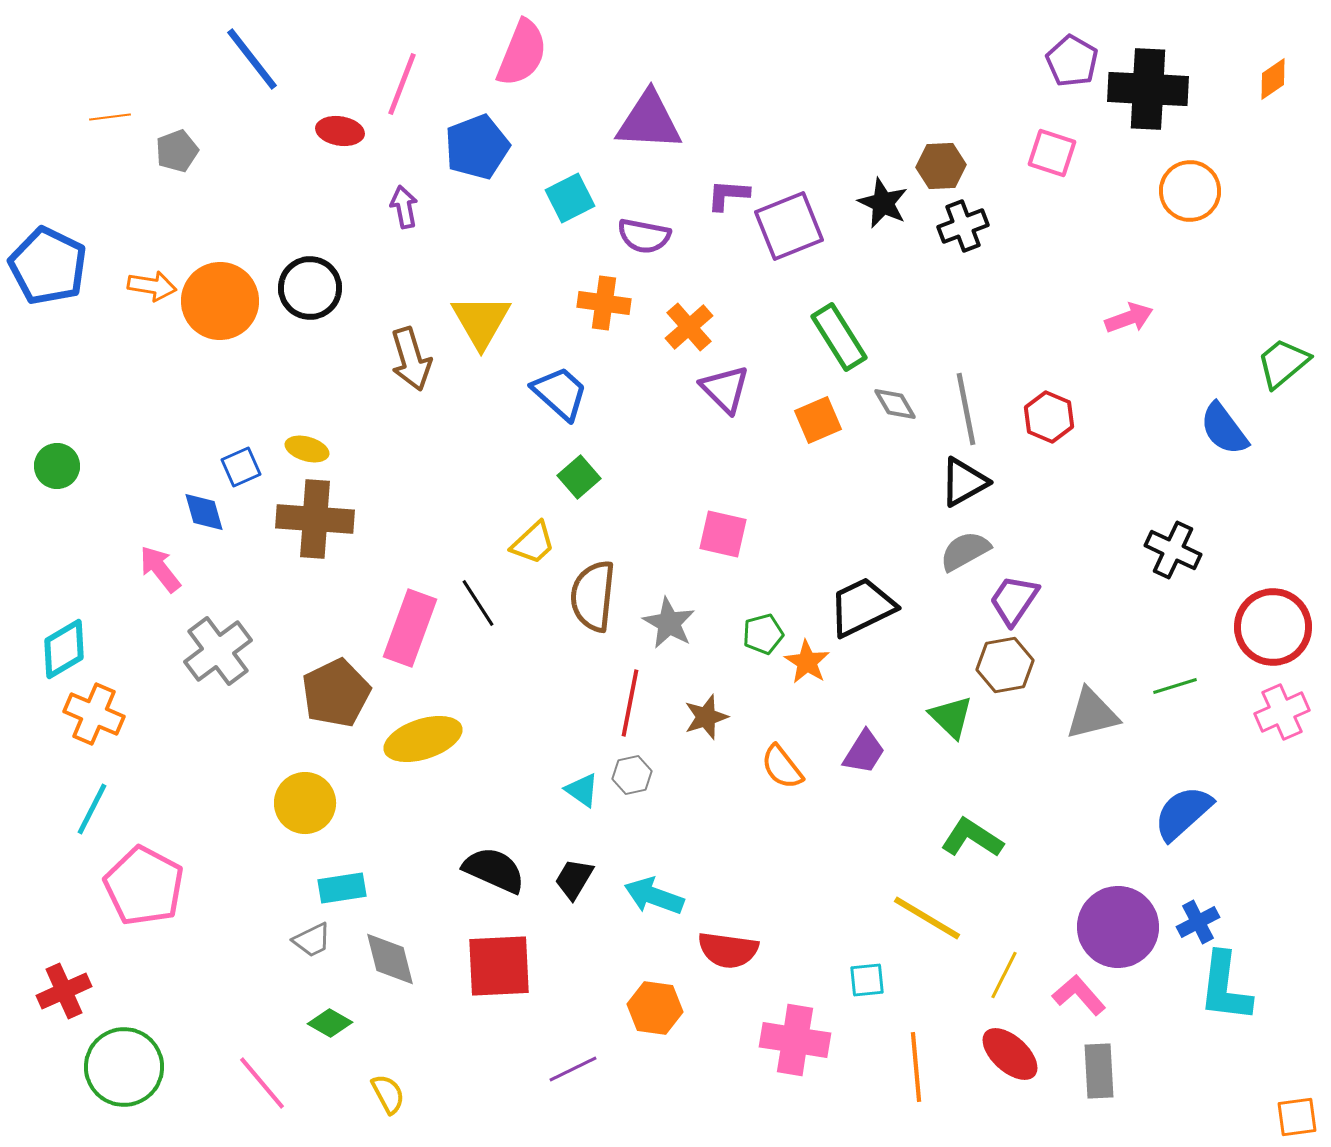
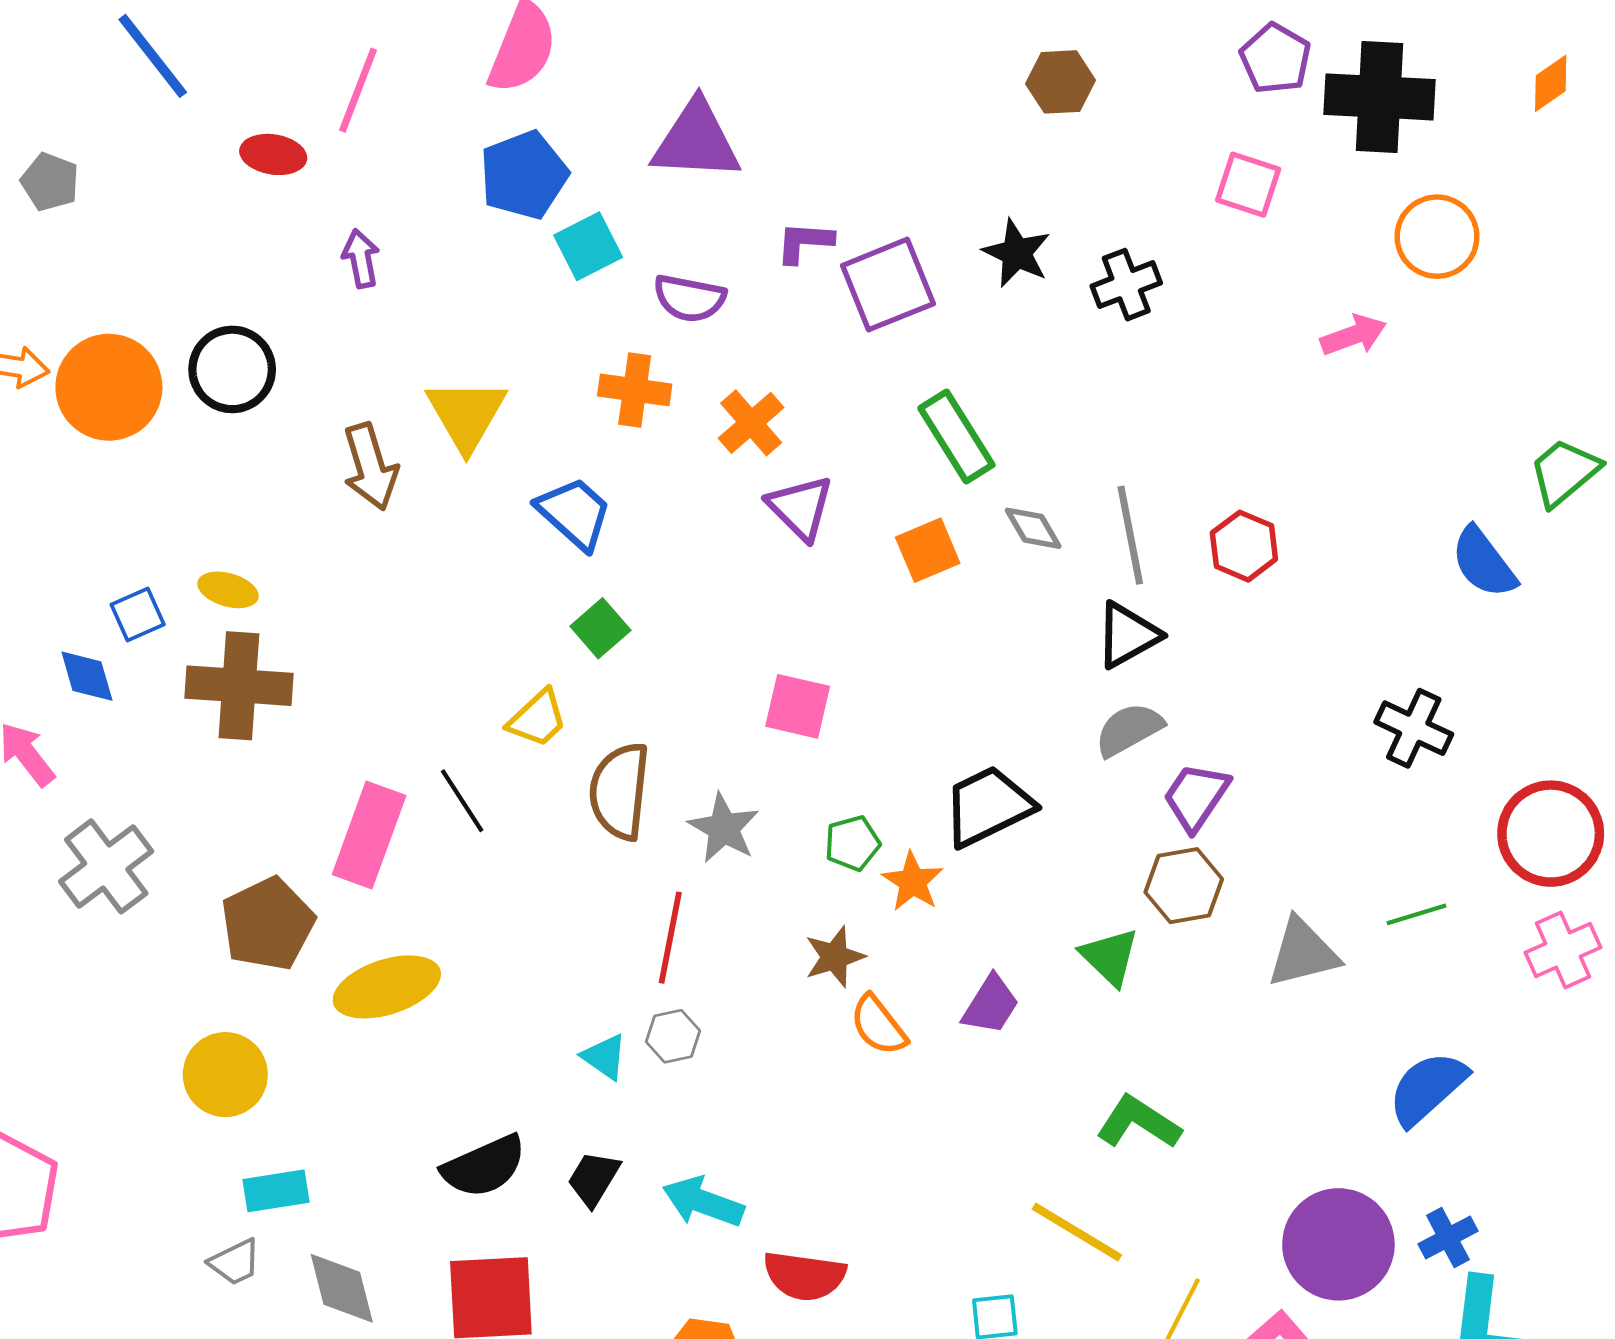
blue pentagon: (477, 147) -> (524, 175), moved
gray pentagon: (177, 151) -> (50, 182), turned -30
brown hexagon: (941, 166) -> (1060, 82), moved
pink arrow: (1129, 318) -> (1353, 335), moved
brown star: (706, 717) -> (835, 957), moved
black semicircle: (494, 870) -> (484, 1166), turned 132

